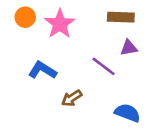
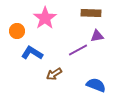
orange circle: (25, 17) -> (17, 31), moved
purple line: (104, 66) -> (78, 50), turned -66

